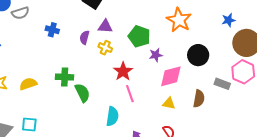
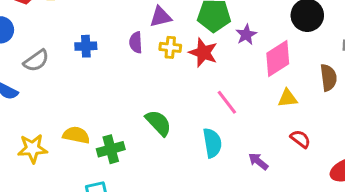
gray semicircle: (20, 13) -> (36, 61), moved
red star: (123, 71) -> (203, 53), moved
green cross: (65, 77) -> (111, 149), moved
yellow semicircle: (28, 84) -> (76, 135), turned 48

